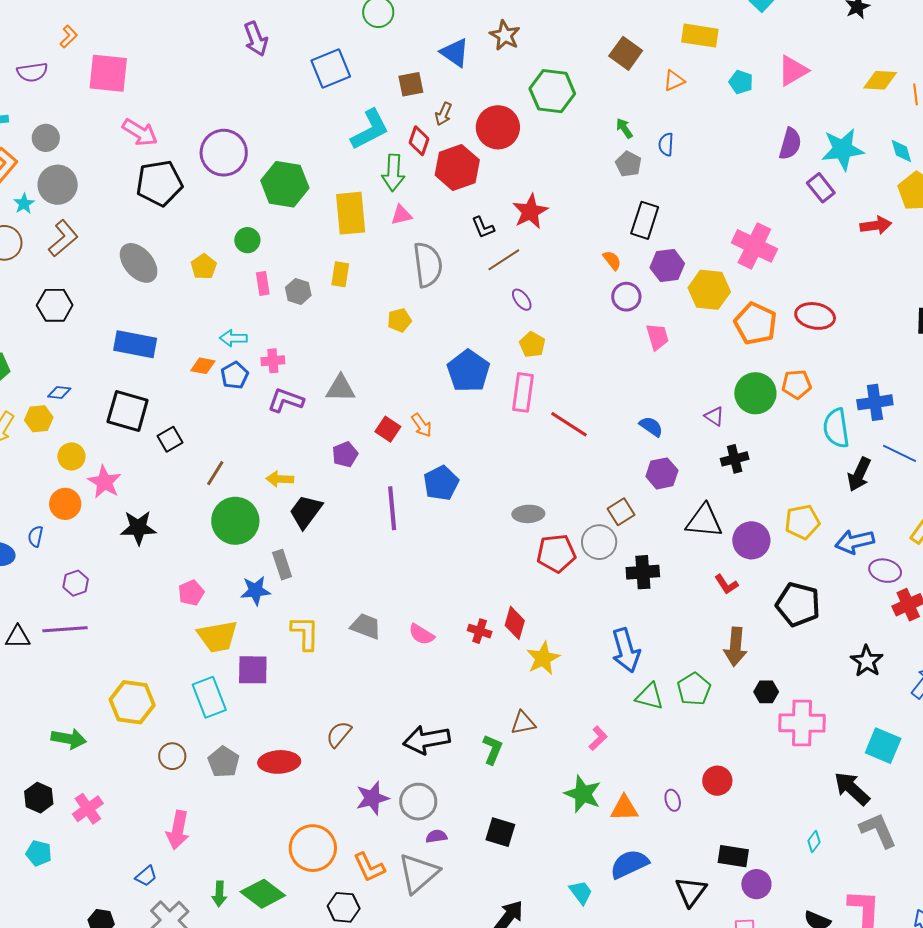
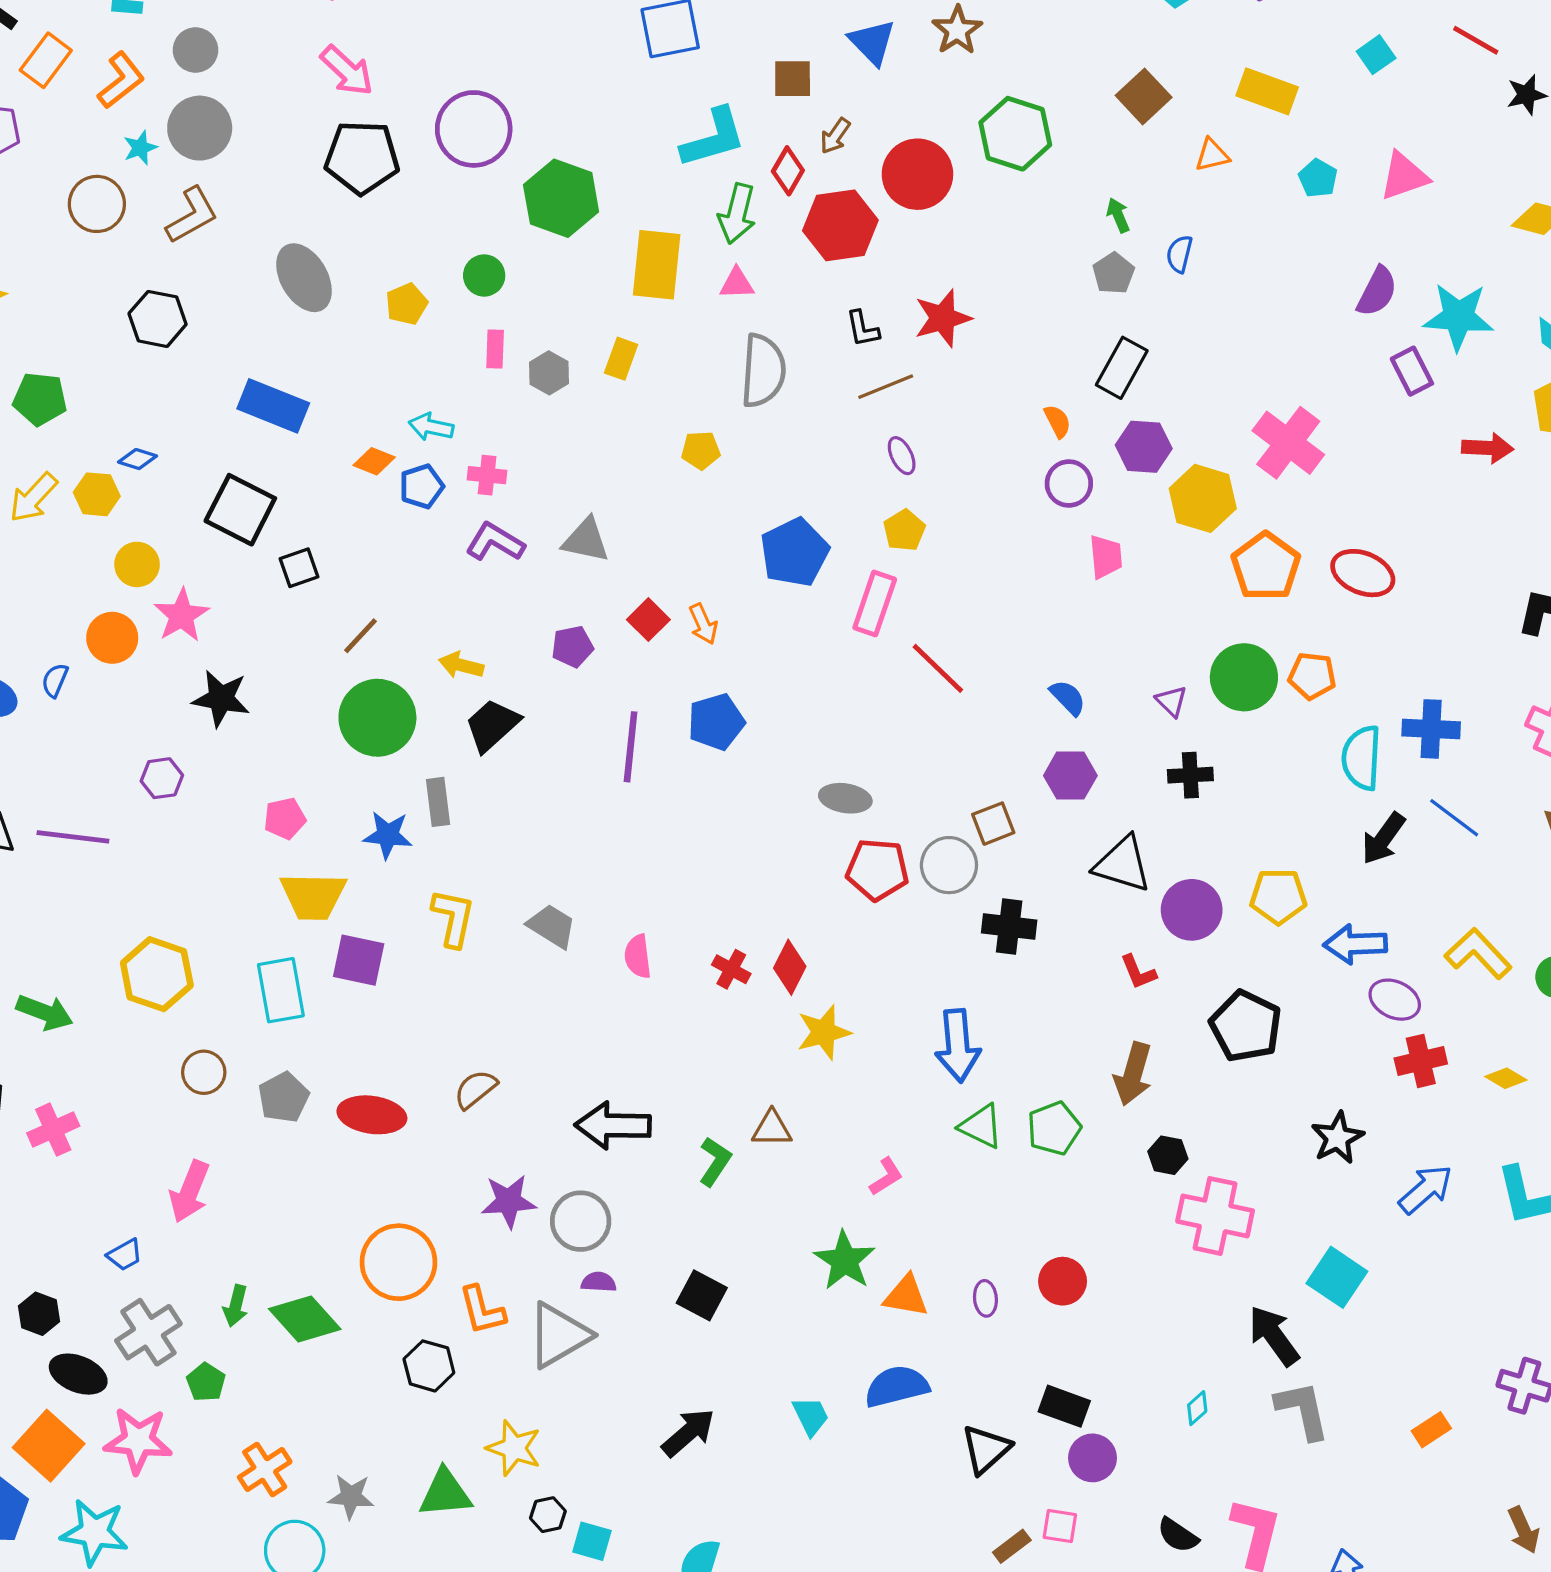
purple hexagon: (76, 583) -> (162, 778), moved
pink semicircle: (421, 634) -> (638, 956), turned 40

